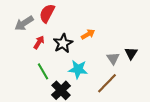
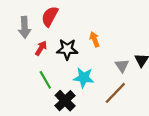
gray arrow: (24, 23) -> (25, 27), turned -60
orange arrow: (88, 34) -> (95, 39), turned -80
black star: (63, 43) -> (67, 49), turned 30

